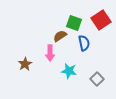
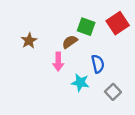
blue semicircle: (84, 43) -> (98, 64), moved
brown star: (25, 64) -> (29, 41), moved

